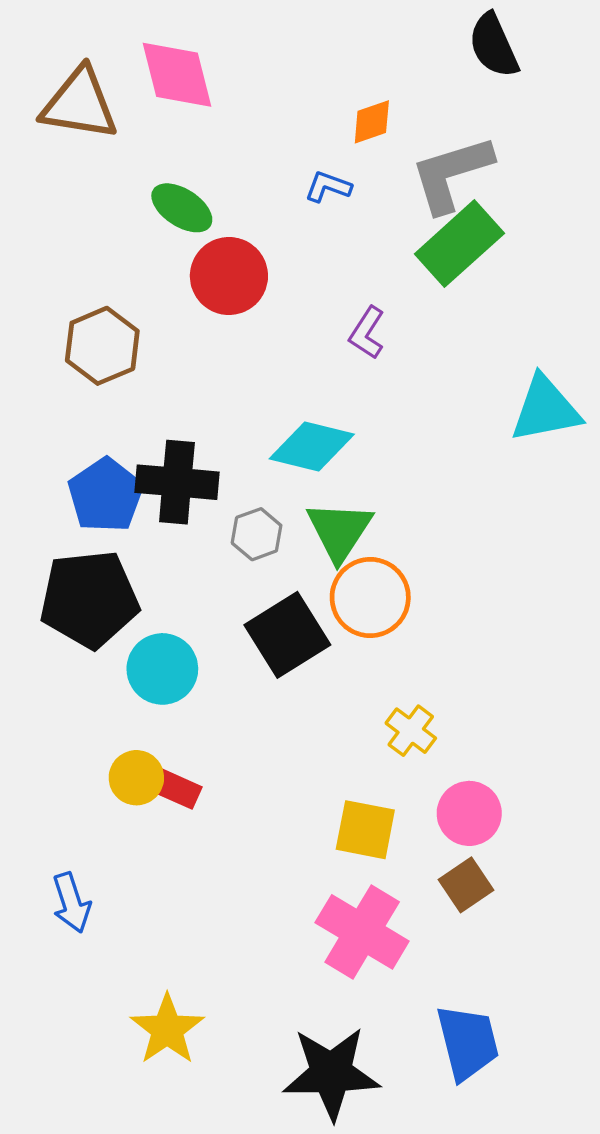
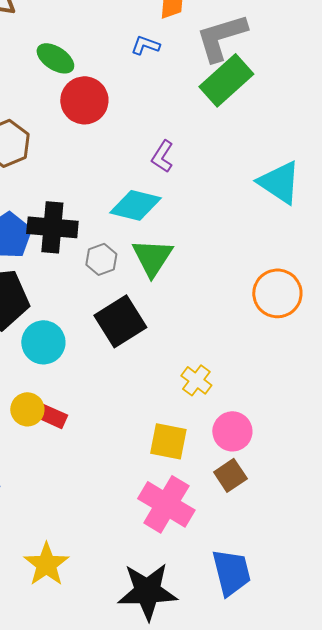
purple L-shape: (367, 333) -> (162, 156), moved
cyan triangle: (546, 409) -> (279, 182), turned 45
orange circle: (370, 597) -> (277, 293), moved

